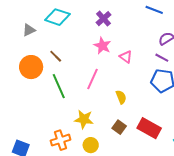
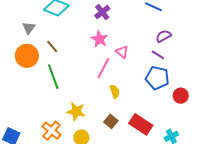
gray triangle: (29, 30) -> (29, 28), moved, turned -32
pink line: (92, 79) -> (103, 68), moved
orange cross: (61, 140) -> (51, 131), turned -36

